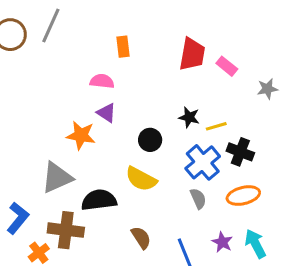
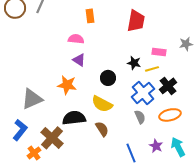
pink rectangle: (227, 66) -> (159, 52), moved, turned -32
orange star: (81, 135) -> (67, 85), moved
black cross: (240, 152) -> (168, 86), turned 30
gray triangle: (57, 177) -> (32, 99), moved
brown cross: (66, 230) -> (52, 138), turned 35
brown semicircle: (141, 238) -> (102, 129), moved

